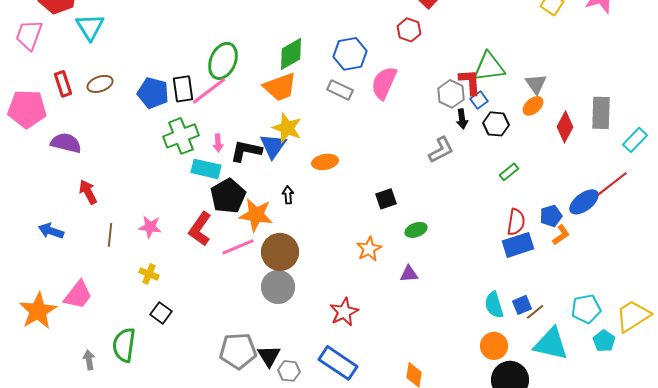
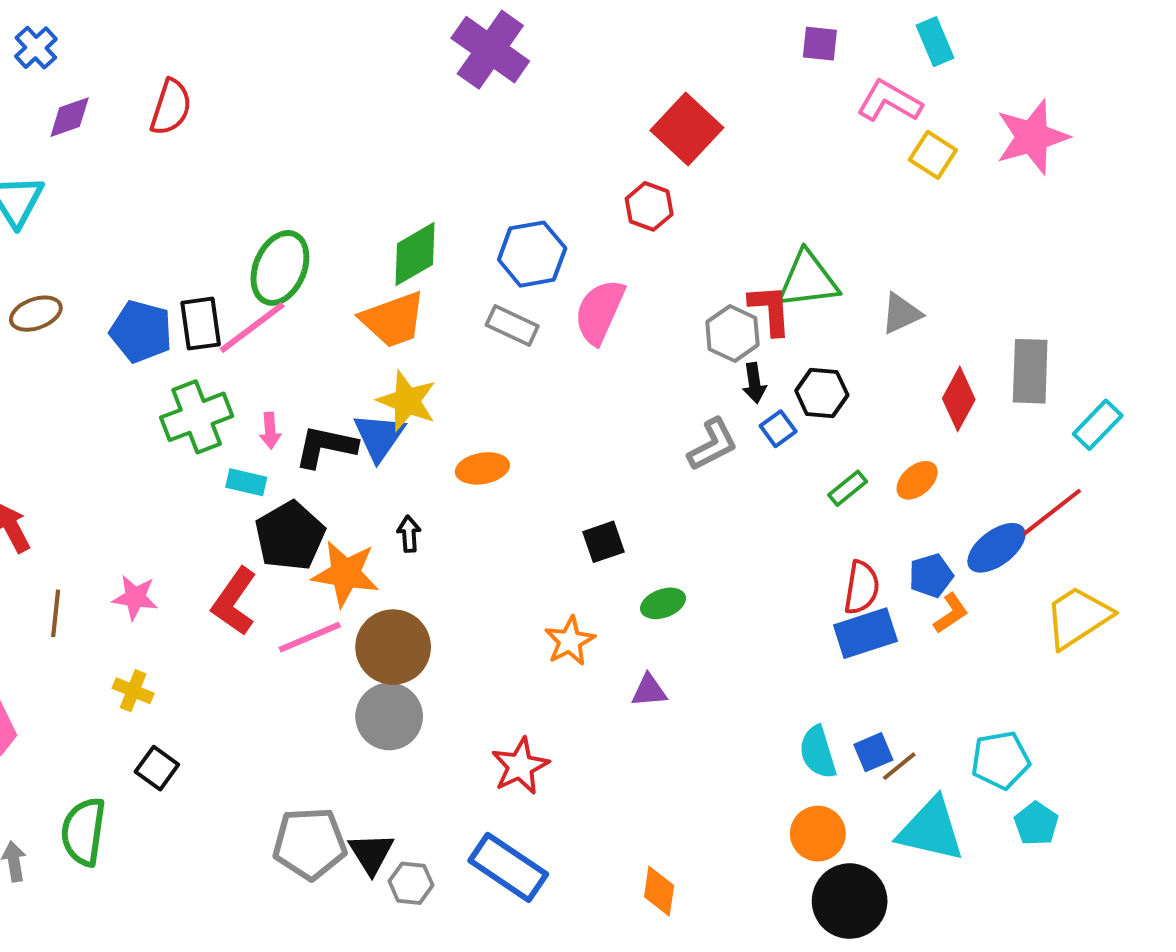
gray triangle: (536, 84) -> (901, 314), turned 40
blue square: (479, 100) -> (778, 429), moved
orange ellipse: (533, 106) -> (917, 480), moved
cyan rectangle: (206, 169) -> (246, 482), size x0.7
yellow trapezoid: (633, 316) -> (1078, 617), moved

